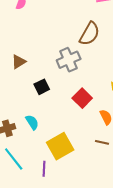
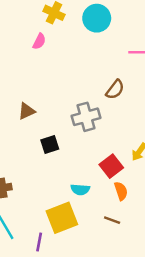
brown semicircle: (89, 34) -> (115, 90), size x0.7
red square: (82, 98) -> (111, 166), moved
cyan semicircle: (32, 122) -> (80, 189), moved, turned 119

